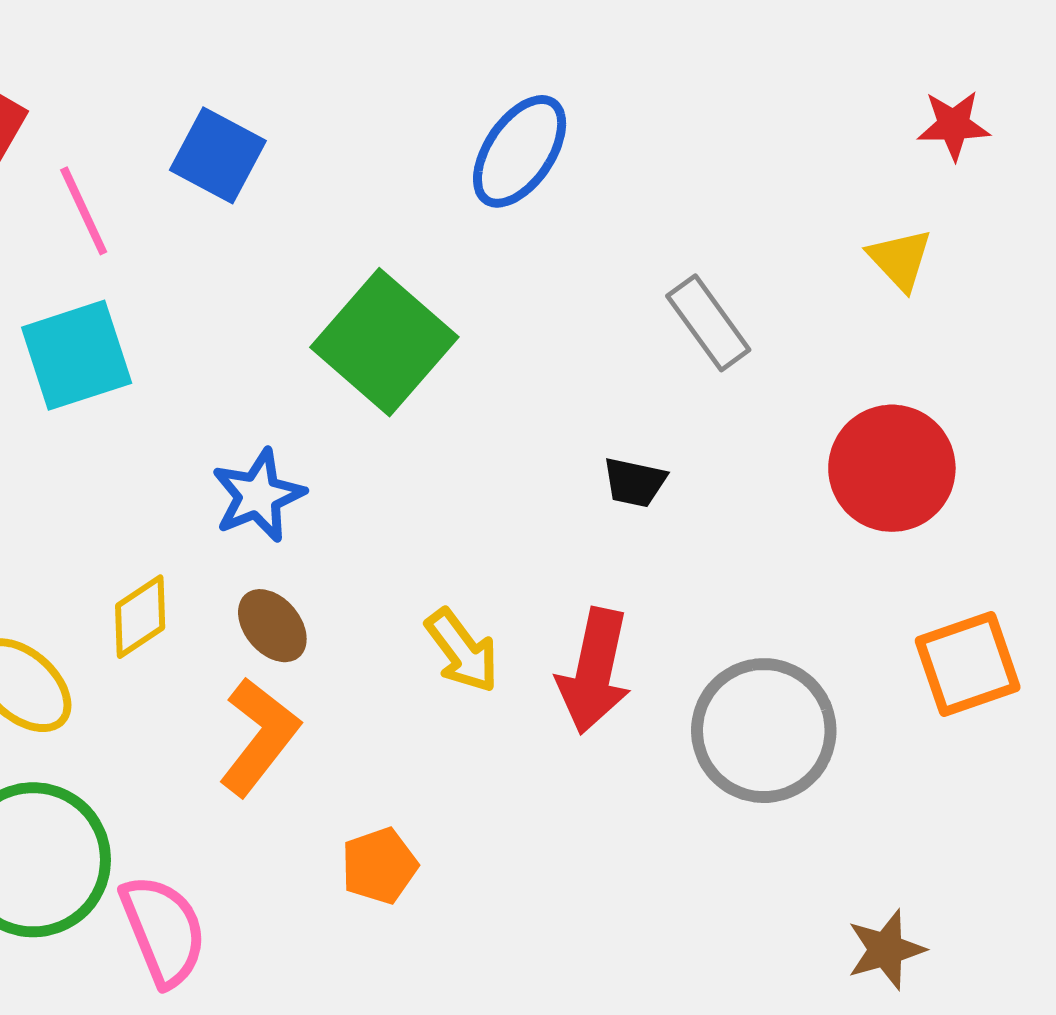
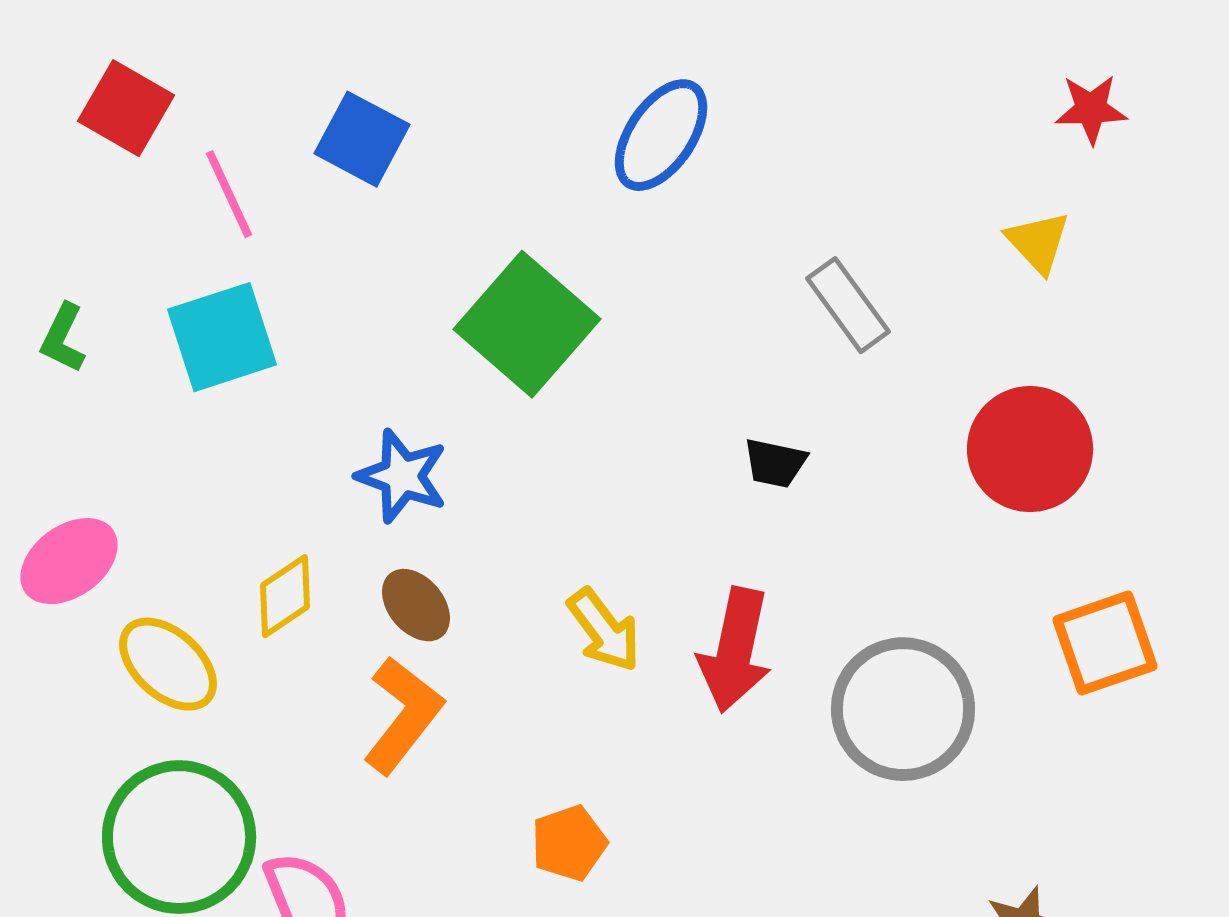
blue star: (258, 495) -> (402, 476), turned -30
orange pentagon: (379, 866) -> (569, 843), moved

